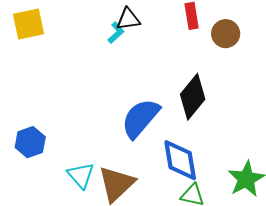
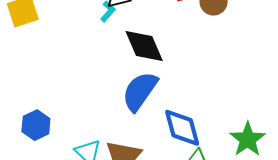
black diamond: (193, 97) -> (144, 46), moved, turned -57

